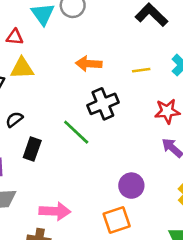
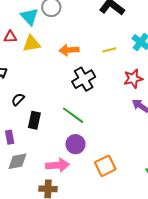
yellow triangle: (22, 68) -> (32, 44), moved
green line: (76, 132) -> (73, 115), moved
purple circle: (131, 186) -> (75, 144), moved

